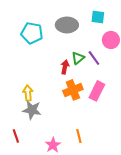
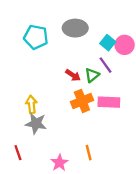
cyan square: (98, 17) -> (108, 43), moved, turned 32
green triangle: (78, 58) -> (92, 75), moved
red arrow: (65, 67) -> (73, 75), turned 112
pink rectangle: (97, 91) -> (109, 102), turned 66

